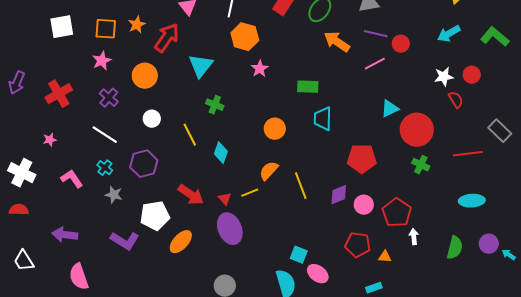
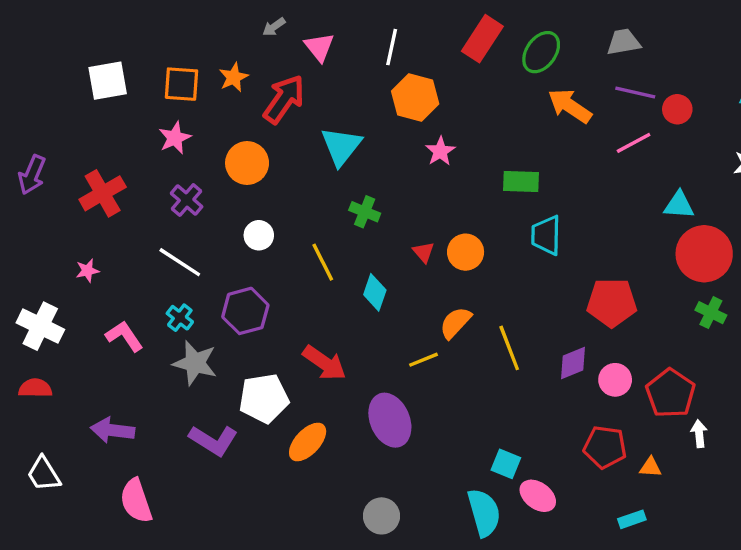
cyan triangle: (390, 109) -> (679, 205), moved, turned 30
gray star: (114, 195) -> (195, 363), size x1.5
red triangle: (225, 199) -> (424, 252), moved

